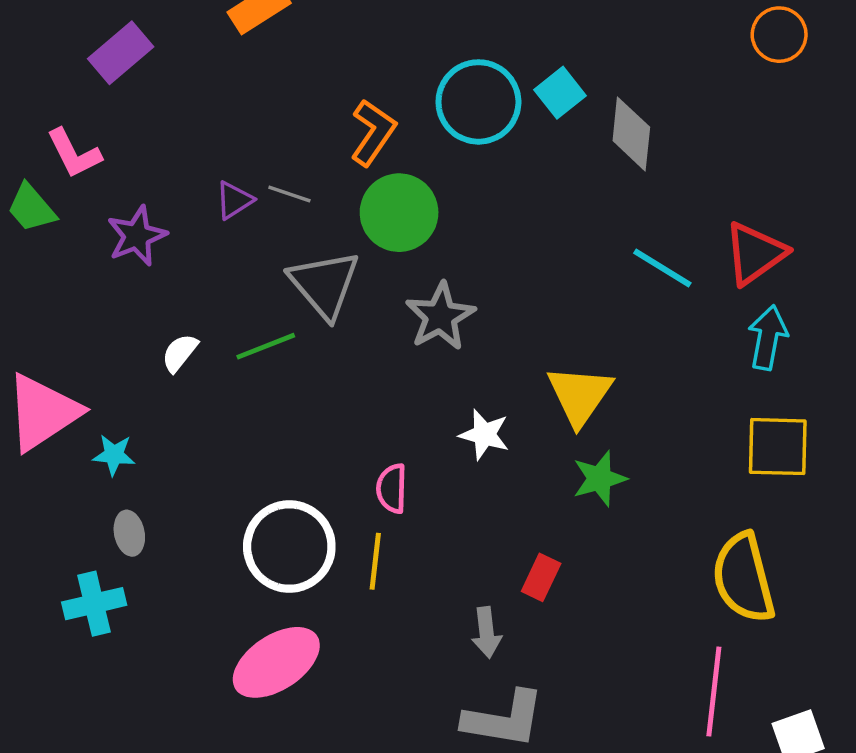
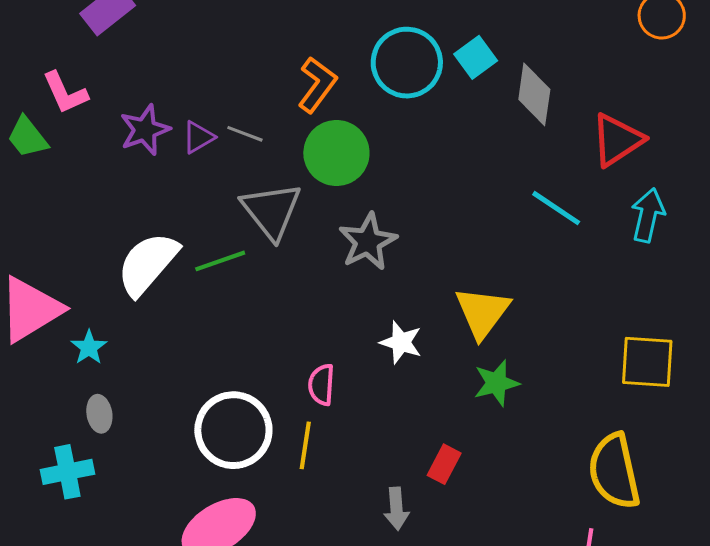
purple star: (137, 236) -> (145, 130), moved
red triangle: (755, 253) -> (617, 140), moved
cyan arrow: (768, 338) -> (648, 215), moved
white semicircle: (180, 353) -> (148, 264), size x2.0
cyan star: (114, 455) -> (89, 347), turned 30

